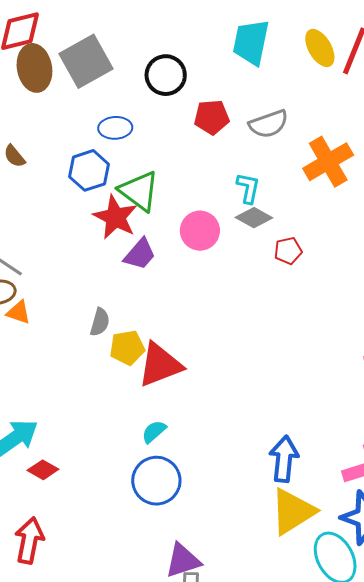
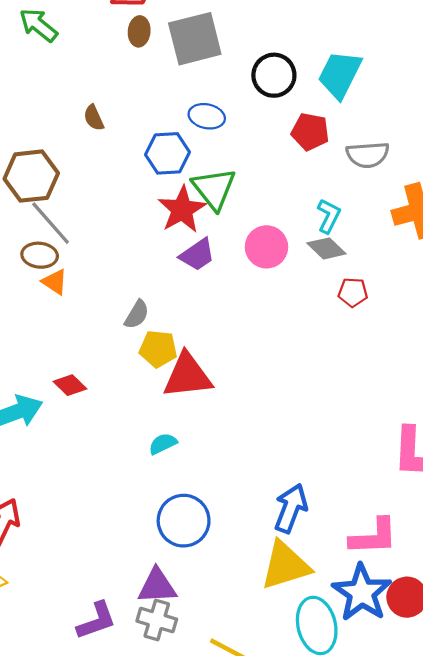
cyan trapezoid: (251, 42) -> (340, 74), moved
brown ellipse: (34, 68) -> (139, 31), size x0.6
red diamond: (43, 470) -> (70, 385), moved
blue circle: (156, 481) -> (184, 521), moved

